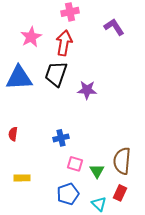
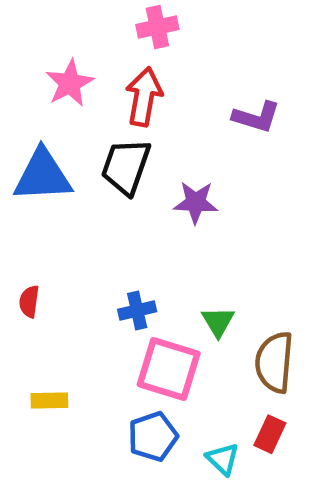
purple L-shape: (114, 27) -> (256, 117), moved, turned 140
pink square: (75, 164) -> (169, 369), size x1.8
green triangle: (97, 171) -> (218, 322), moved

